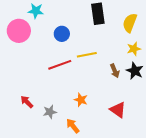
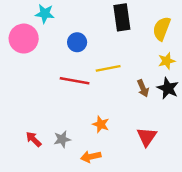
red line: (60, 65) -> (75, 81), turned 30
red arrow: (27, 102) -> (34, 139), moved
red triangle: (118, 110) -> (147, 137), turned 30
orange arrow: (73, 126) -> (91, 157), turned -63

